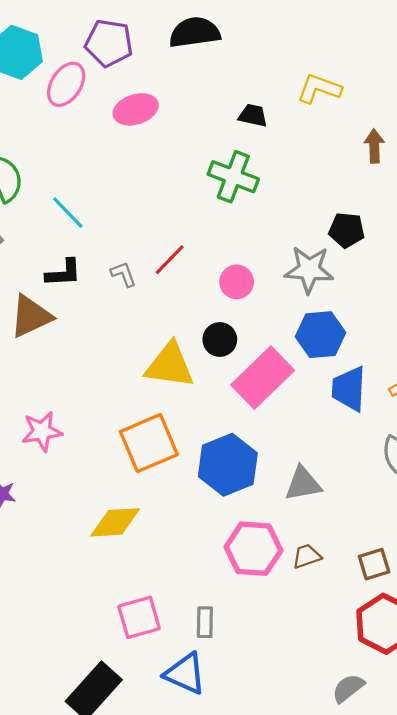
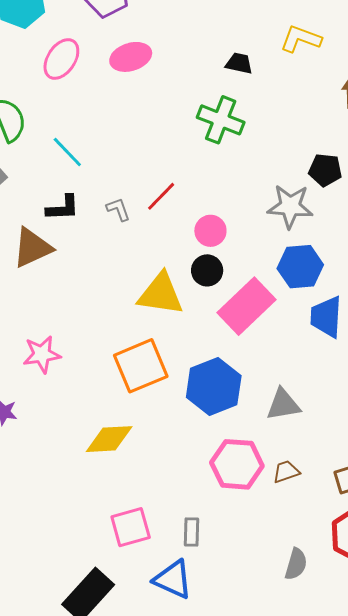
pink ellipse: (66, 84) -> (61, 59), moved
pink circle: (237, 282) -> (210, 231), moved
gray semicircle: (348, 688) -> (296, 564), moved, turned 144

